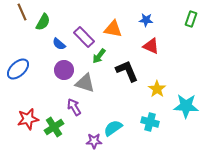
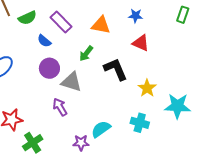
green semicircle: (43, 22) -> (27, 18), turned 36
purple rectangle: (84, 37) -> (61, 22), moved
green cross: (54, 127) -> (33, 143), moved

